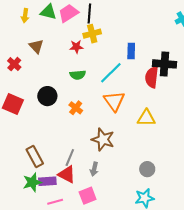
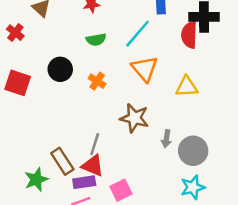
brown rectangle: (35, 156) -> (62, 161), moved
gray arrow: (94, 169) -> (166, 139), moved
gray circle: (147, 169) -> (193, 151), size x1.5
purple rectangle: (47, 181) -> (84, 182), moved
green star: (32, 182) -> (36, 180), moved

